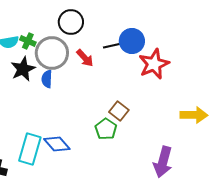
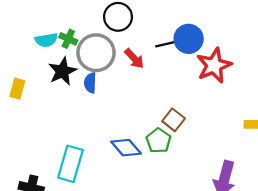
blue diamond: (57, 144) -> (126, 148), moved

